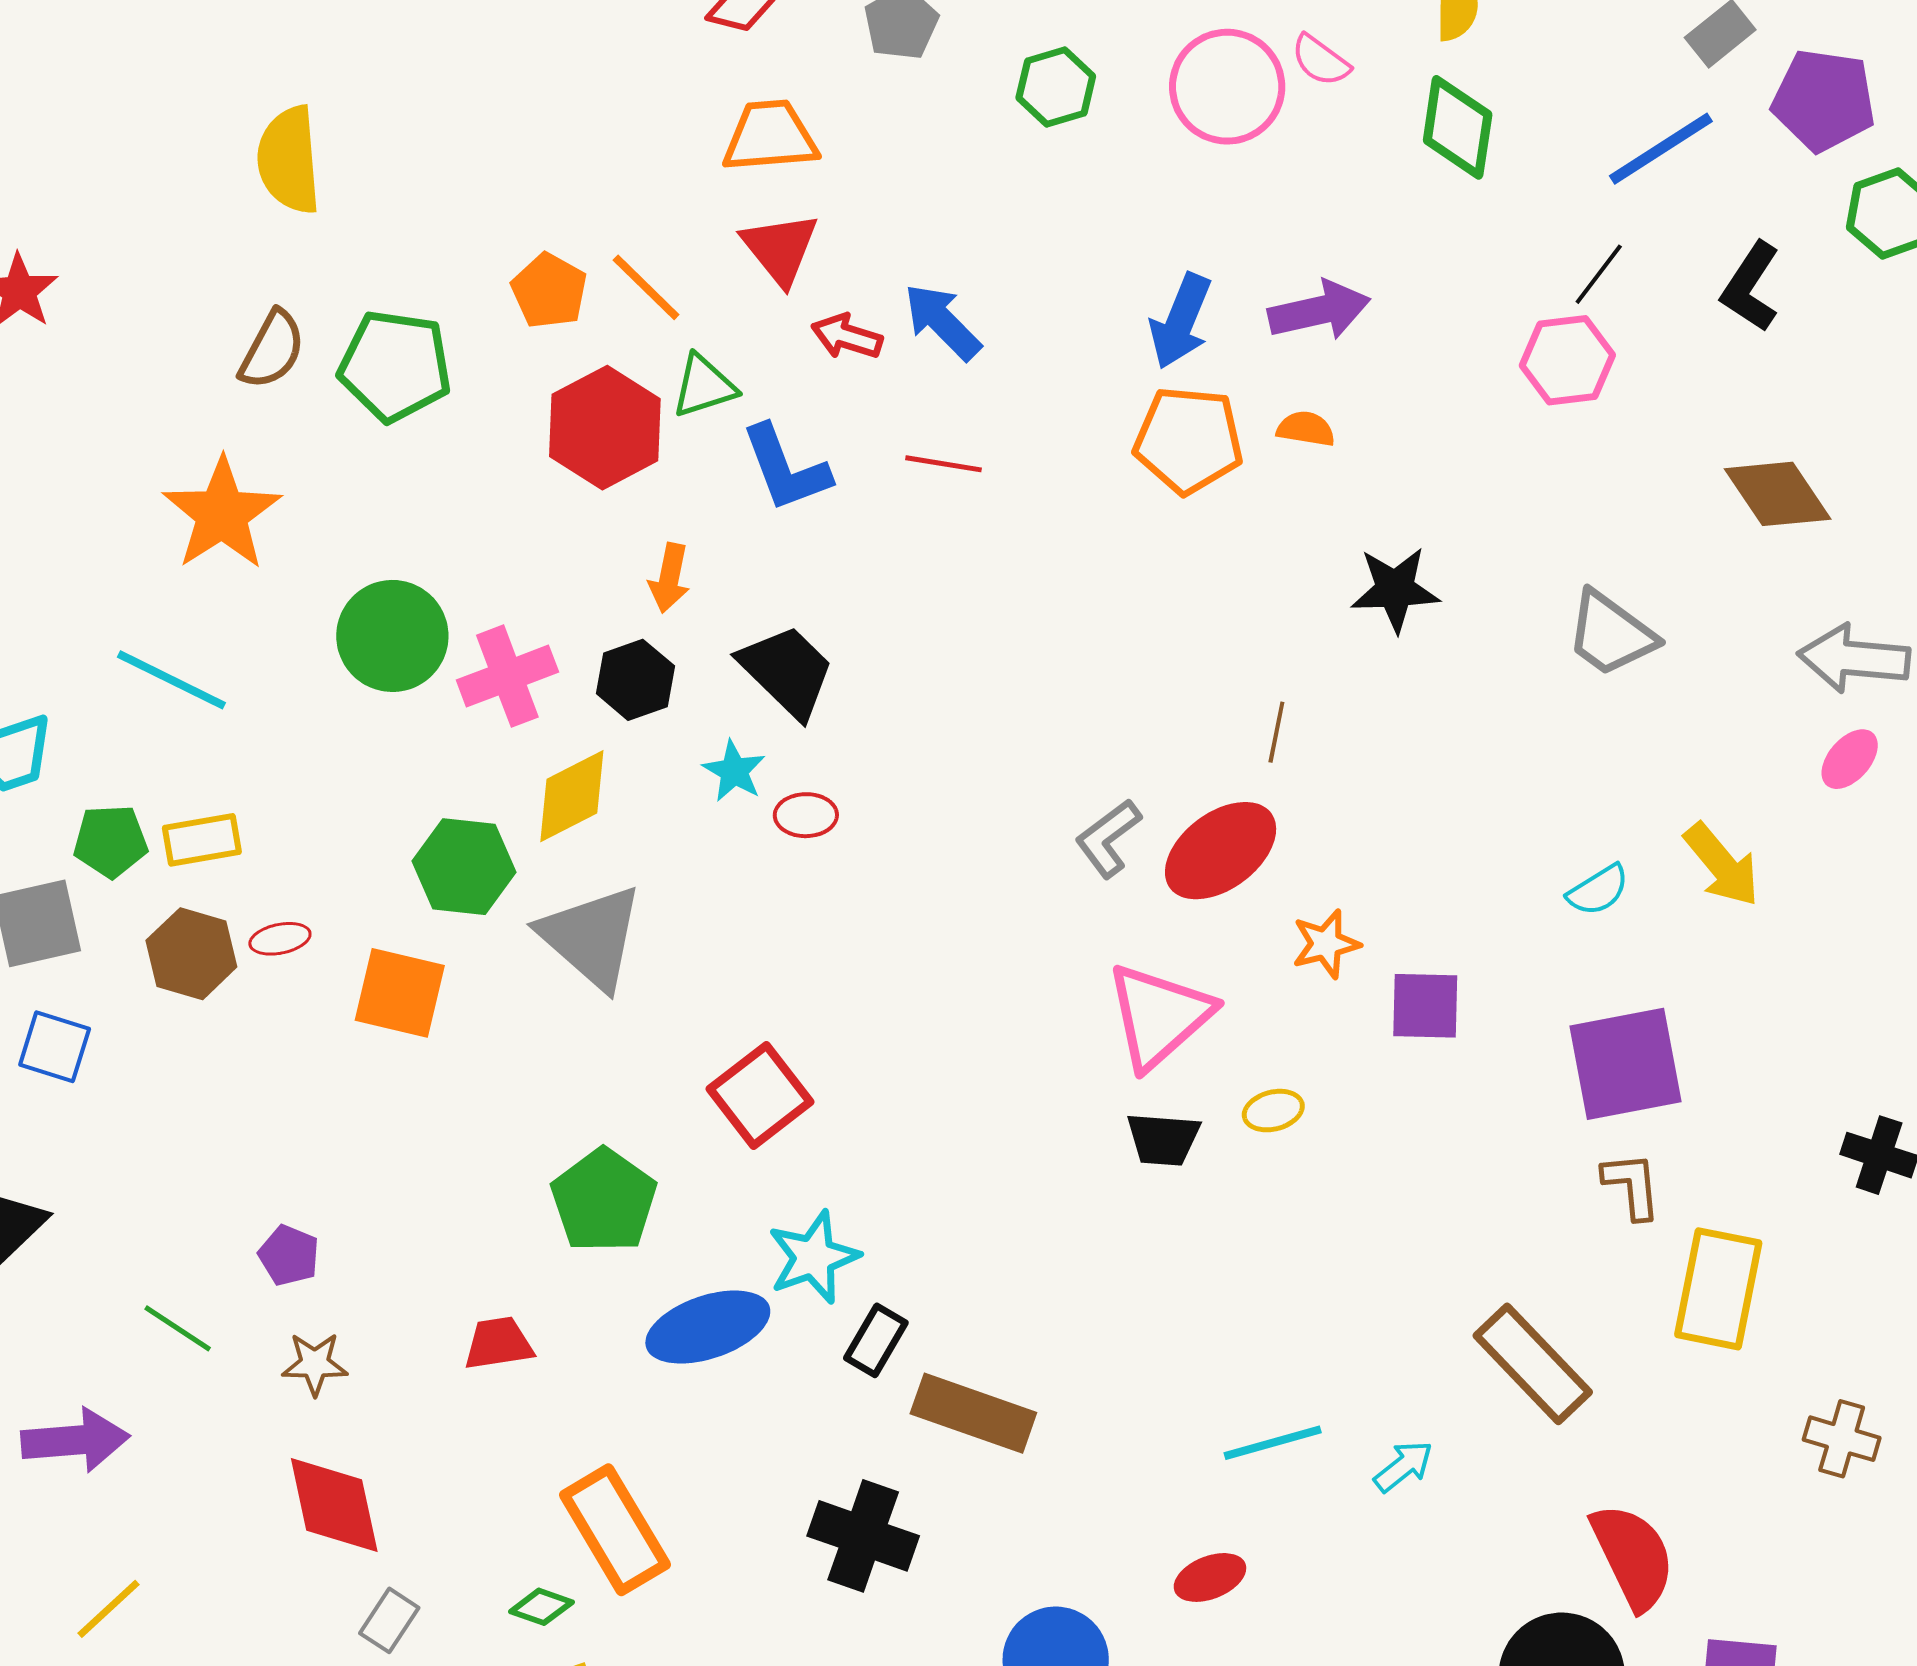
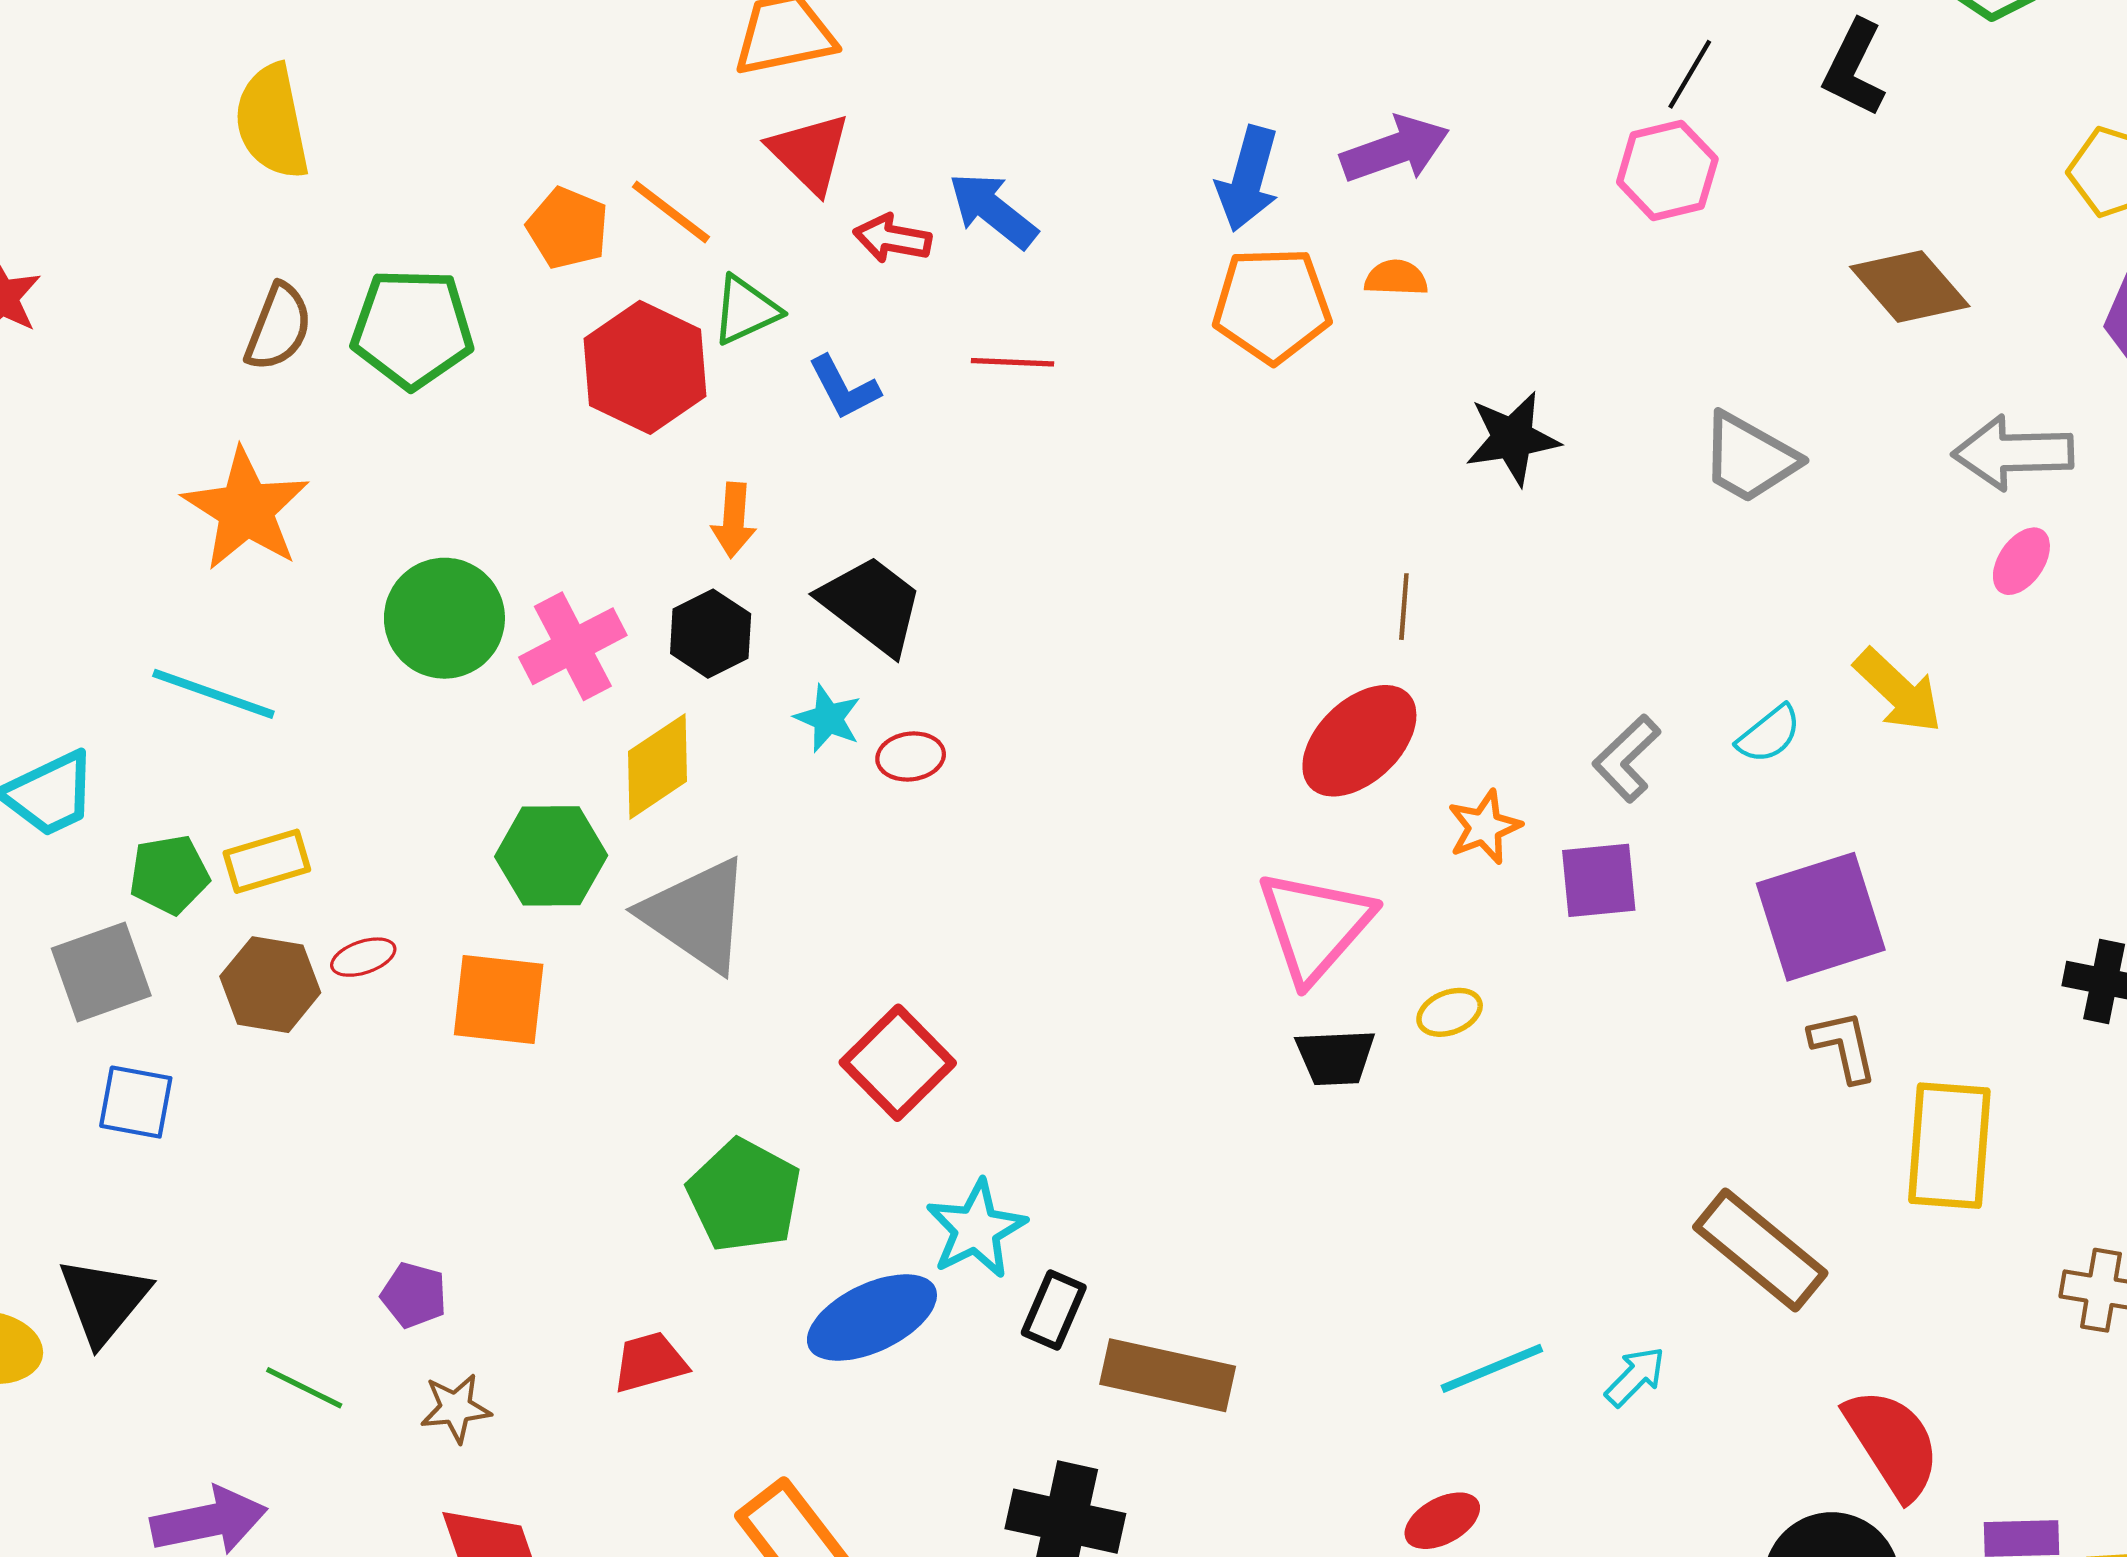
blue L-shape: (786, 468) -> (844, 388), size x0.7
gray L-shape: (1108, 838) -> (1627, 758), moved

